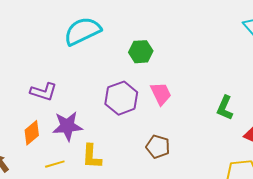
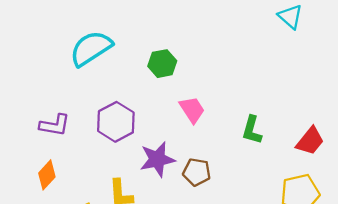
purple hexagon: (121, 98) -> (116, 122), moved
green L-shape: (225, 108) -> (252, 130), moved
purple star: (67, 126) -> (157, 159), moved

